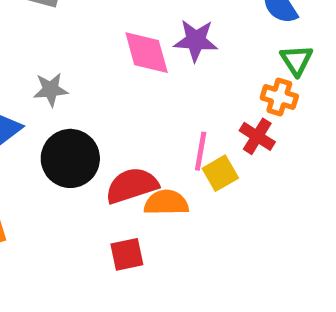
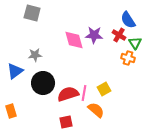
red cross: (257, 136) -> (119, 35), moved
pink line: (201, 151) -> (84, 93), moved
orange semicircle: (166, 203) -> (96, 110), moved, turned 42

